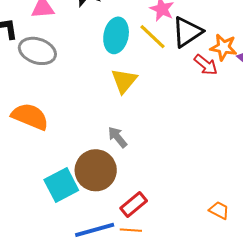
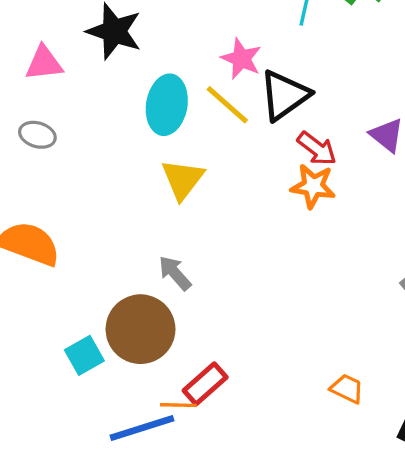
orange star: (224, 47) -> (313, 186), moved
gray ellipse: (37, 51) -> (37, 135), size x0.6
cyan square: (61, 185) -> (84, 355), size x0.7
orange line: (131, 230) -> (178, 405), moved

